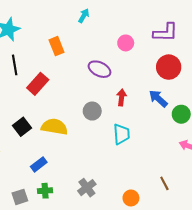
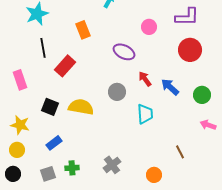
red arrow: (121, 97) -> (145, 79), turned -42
blue arrow: (158, 98) -> (170, 87), moved
black square: (22, 127) -> (50, 107), turned -30
blue rectangle: (39, 164) -> (54, 143), moved
brown line: (164, 183) -> (180, 152), moved

